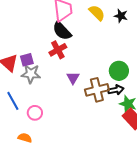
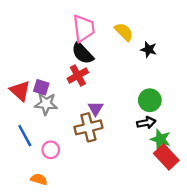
black star: (121, 16) -> (149, 50), moved
purple square: (27, 60) -> (41, 87), turned 32
brown cross: (97, 90) -> (88, 127), moved

